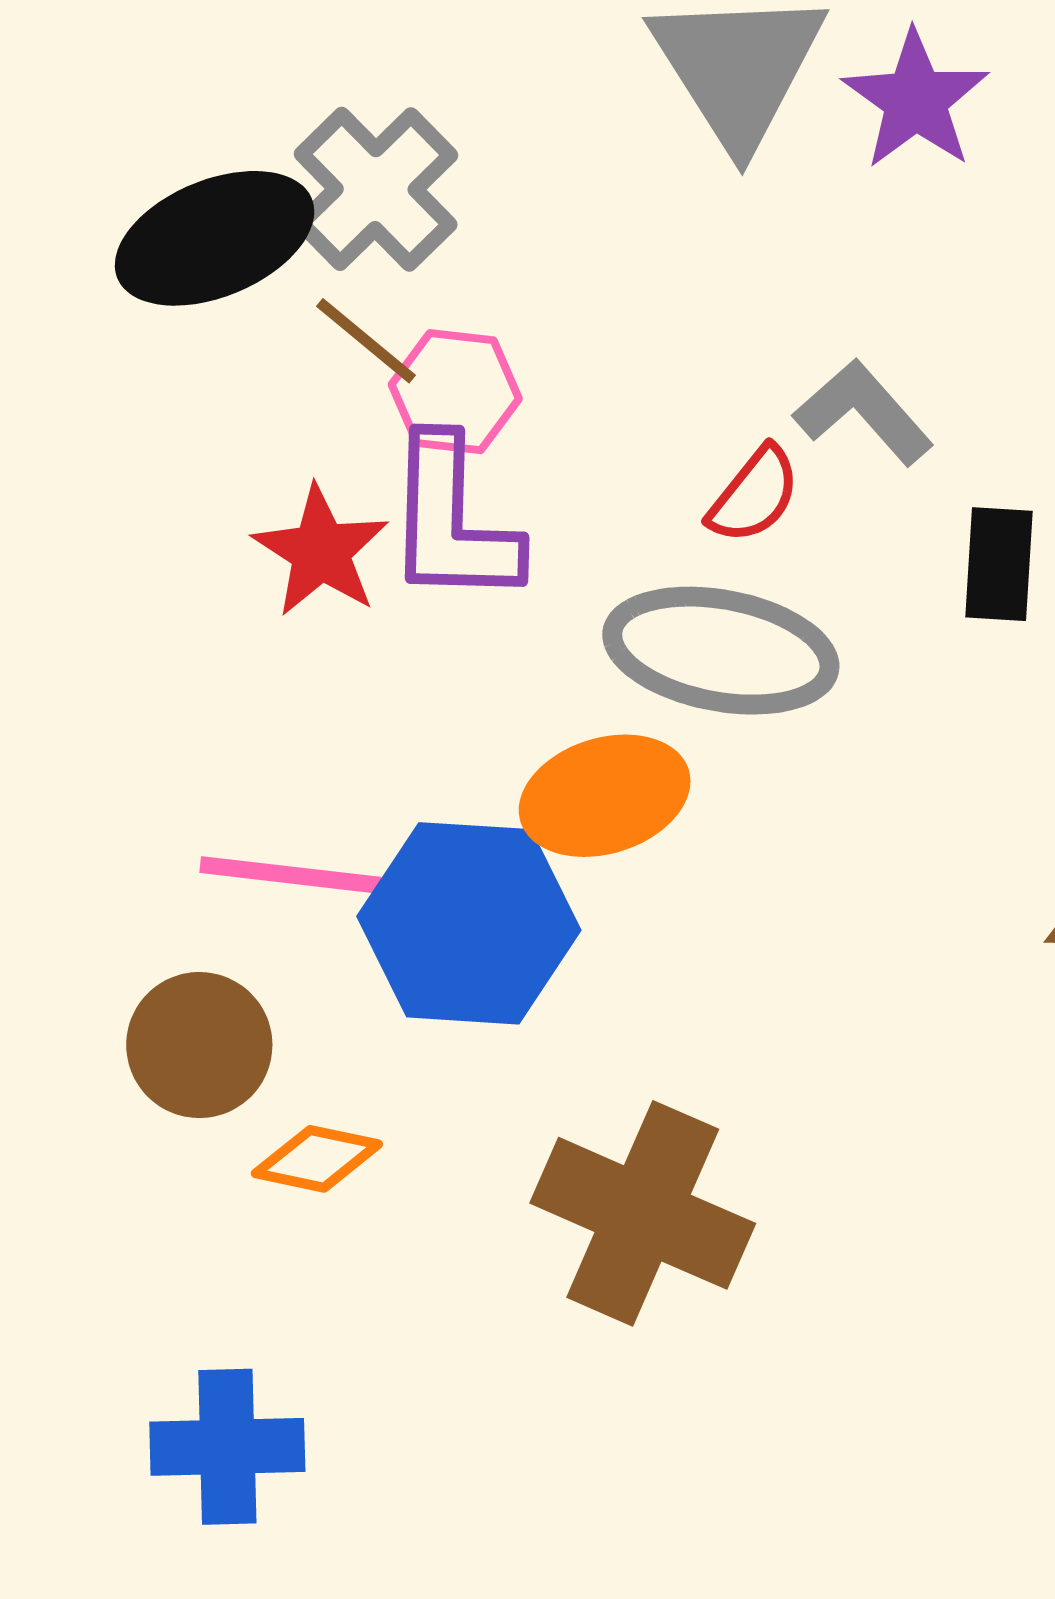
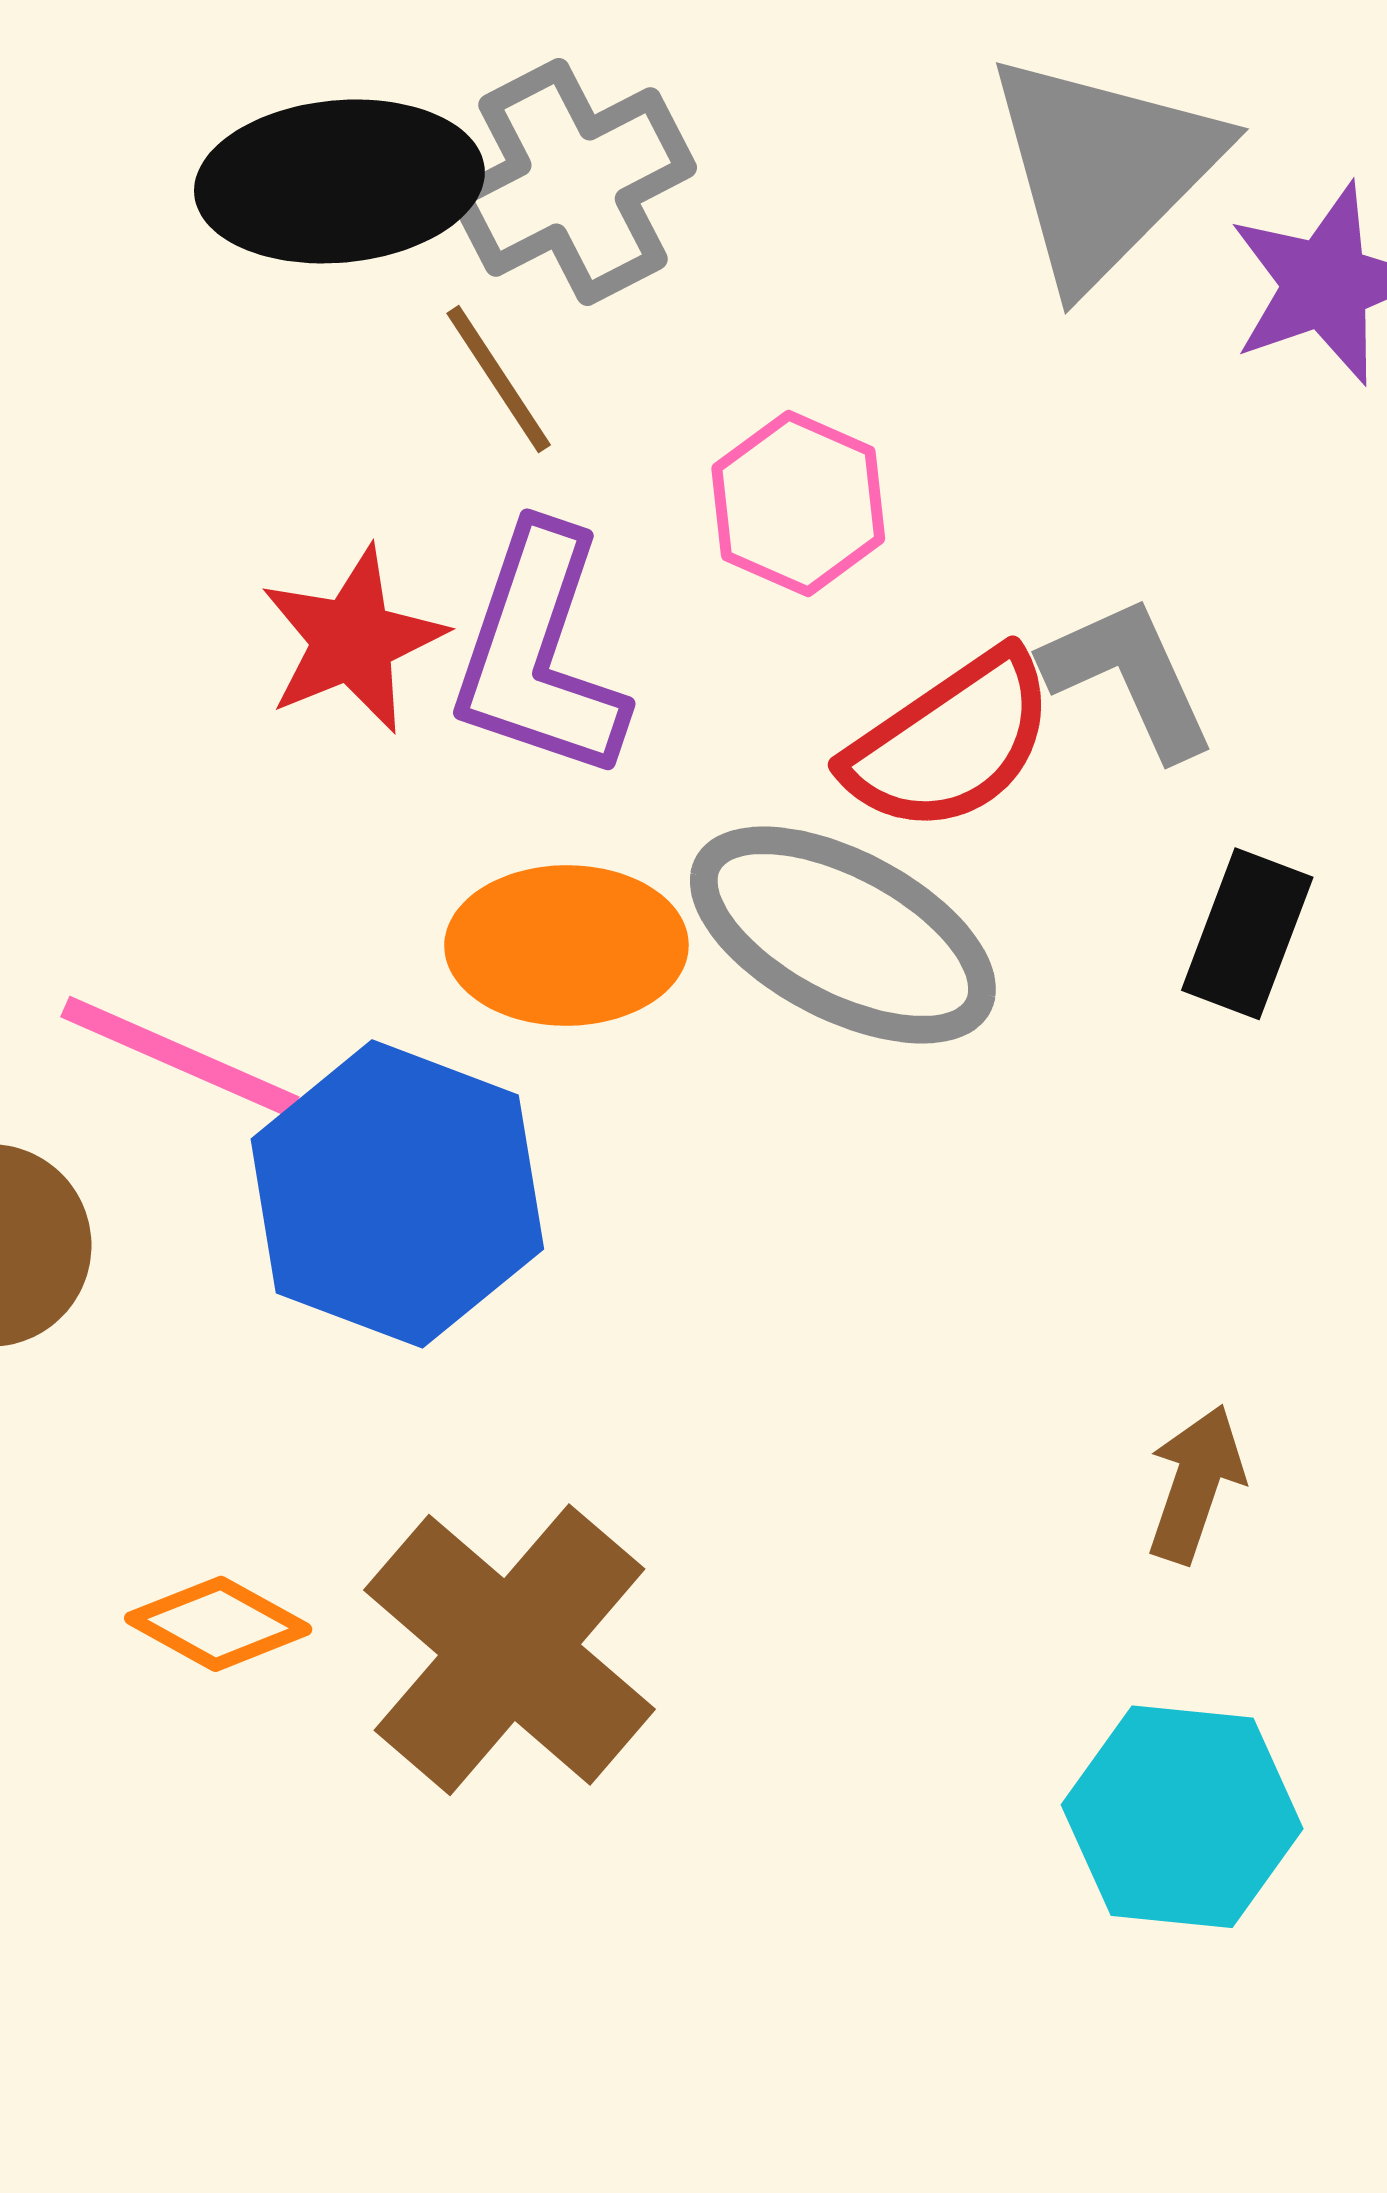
pink hexagon: (455, 392) -> (798, 504), moved
red semicircle: (754, 495) -> (950, 742), size x1.5
orange ellipse: (605, 796) -> (566, 945), moved
orange diamond: (317, 1159) -> (218, 1624), moved

